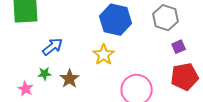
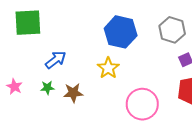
brown star: (70, 79) -> (73, 93), turned 30
pink star: (26, 89) -> (14, 87), moved

